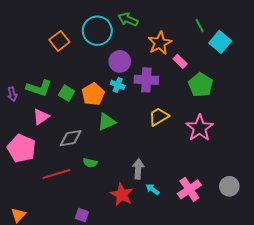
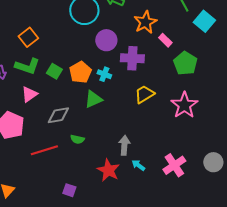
orange square: (59, 41) -> (28, 37), moved
cyan cross: (118, 85) -> (104, 74), moved

